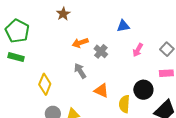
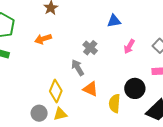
orange arrow: (80, 43) -> (43, 39), moved
gray arrow: (80, 71) -> (78, 68), moved
yellow diamond: (45, 84) -> (56, 91), moved

